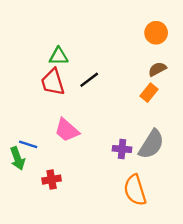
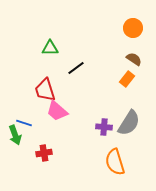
brown semicircle: (157, 69) -> (134, 59), turned 63
red trapezoid: (53, 82) -> (45, 90), moved

